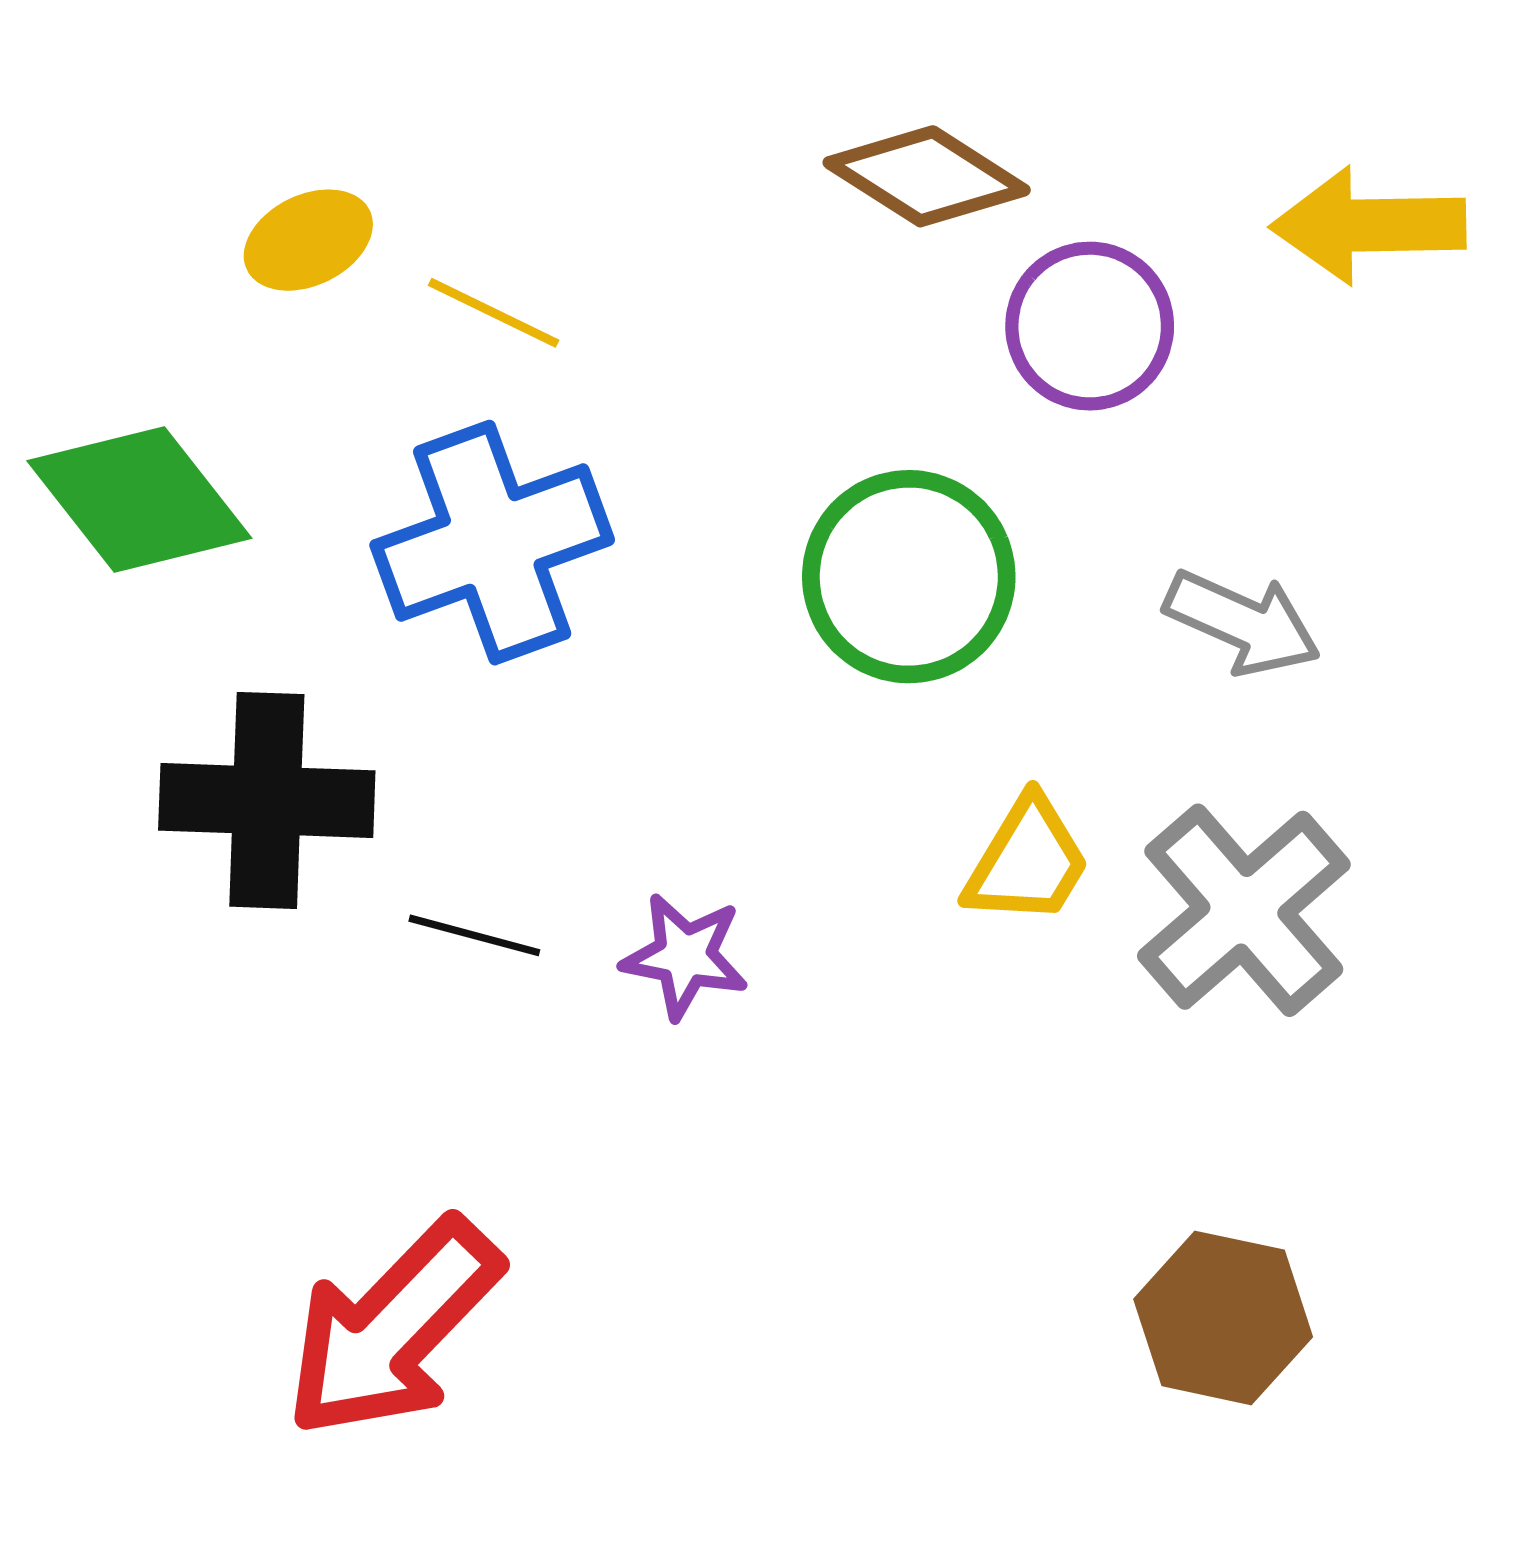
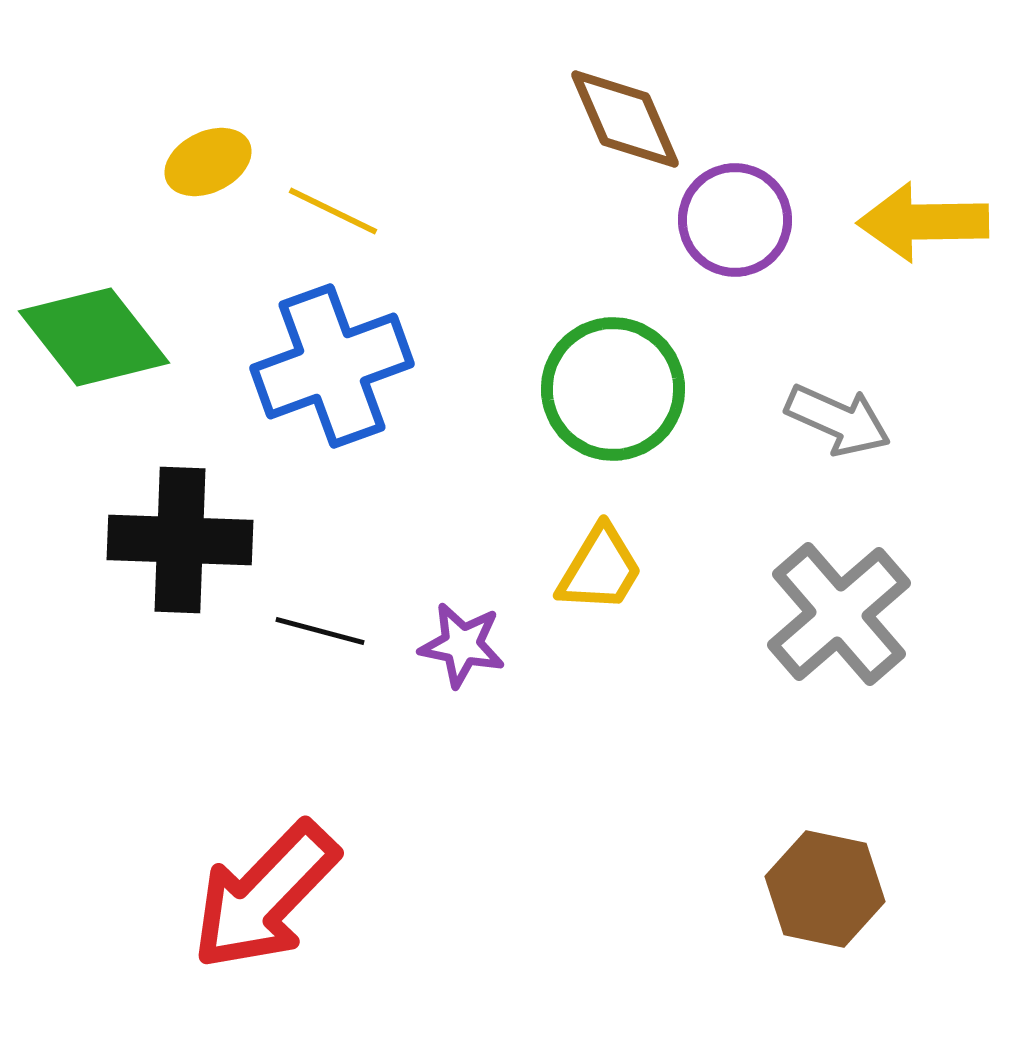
brown diamond: (927, 176) -> (625, 119), turned 34
yellow arrow: (1368, 225) -> (923, 222), moved
yellow trapezoid: (1027, 861) -> (600, 569), moved

